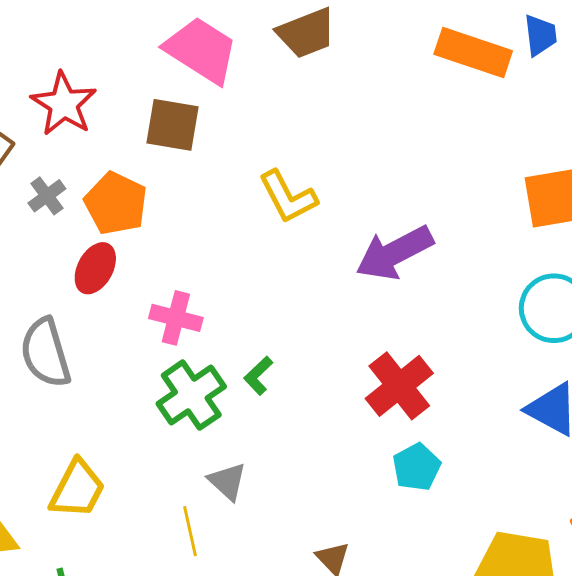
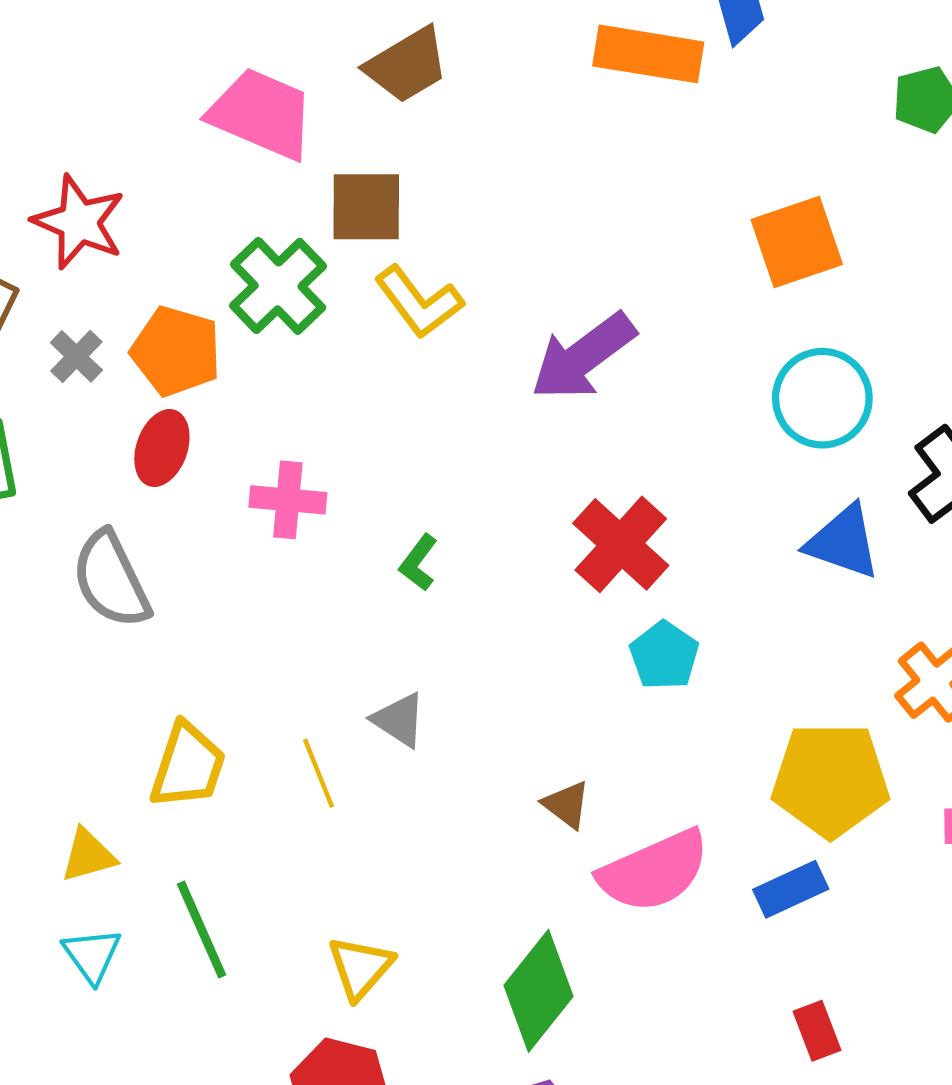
brown square: (173, 125) -> (366, 207), moved
green cross: (191, 395) -> (278, 286), moved
yellow line: (190, 531) -> (319, 773), moved

